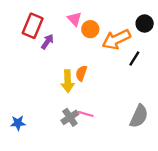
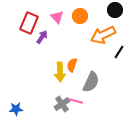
pink triangle: (74, 19) -> (57, 17), moved
black circle: (145, 24) -> (115, 10), moved
orange circle: (90, 29) -> (80, 16), moved
gray semicircle: (139, 116) -> (91, 82), moved

